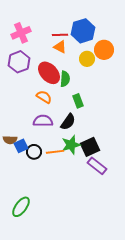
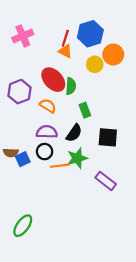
red line: (60, 35) -> (65, 38), turned -70
purple hexagon: (19, 62) -> (19, 92), moved
black square: (90, 147) -> (108, 137), moved, turned 30
black circle: (34, 152) -> (45, 152), moved

